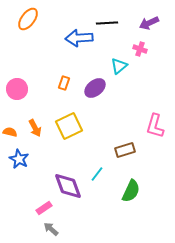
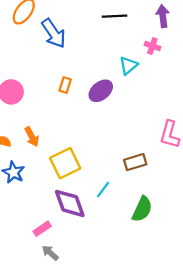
purple arrow: (149, 23) -> (163, 16), turned 108
blue arrow: (79, 38) -> (54, 33), moved, turned -120
yellow square: (69, 126) -> (65, 163), moved

